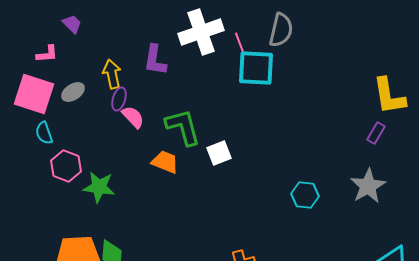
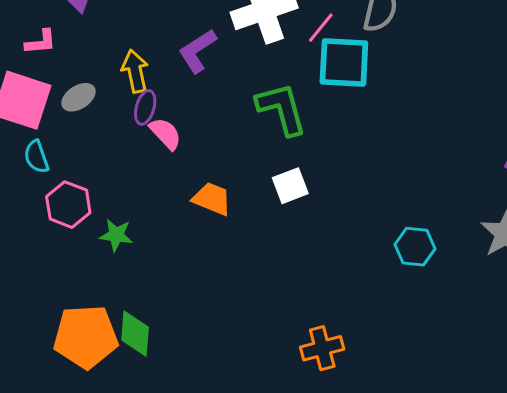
pink line: (240, 44) -> (321, 28), turned 60
purple L-shape: (155, 60) -> (197, 51), turned 48
green L-shape: (183, 127) -> (282, 109), moved
green star: (99, 187) -> (116, 235), size x0.7

